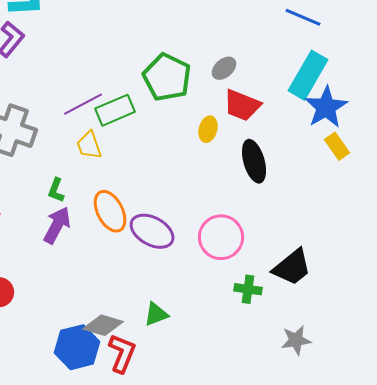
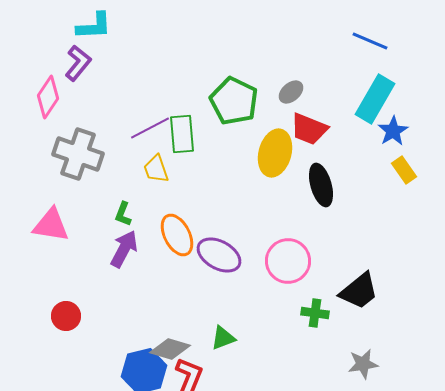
blue star: (326, 107) -> (393, 131), size x0.7
green rectangle: (115, 110) -> (182, 134), turned -72
yellow ellipse: (208, 129) -> (275, 153), size x1.8

